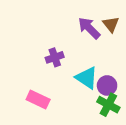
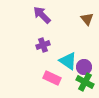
purple arrow: (89, 28) -> (42, 15), moved
pink rectangle: (38, 100) -> (52, 78), moved

